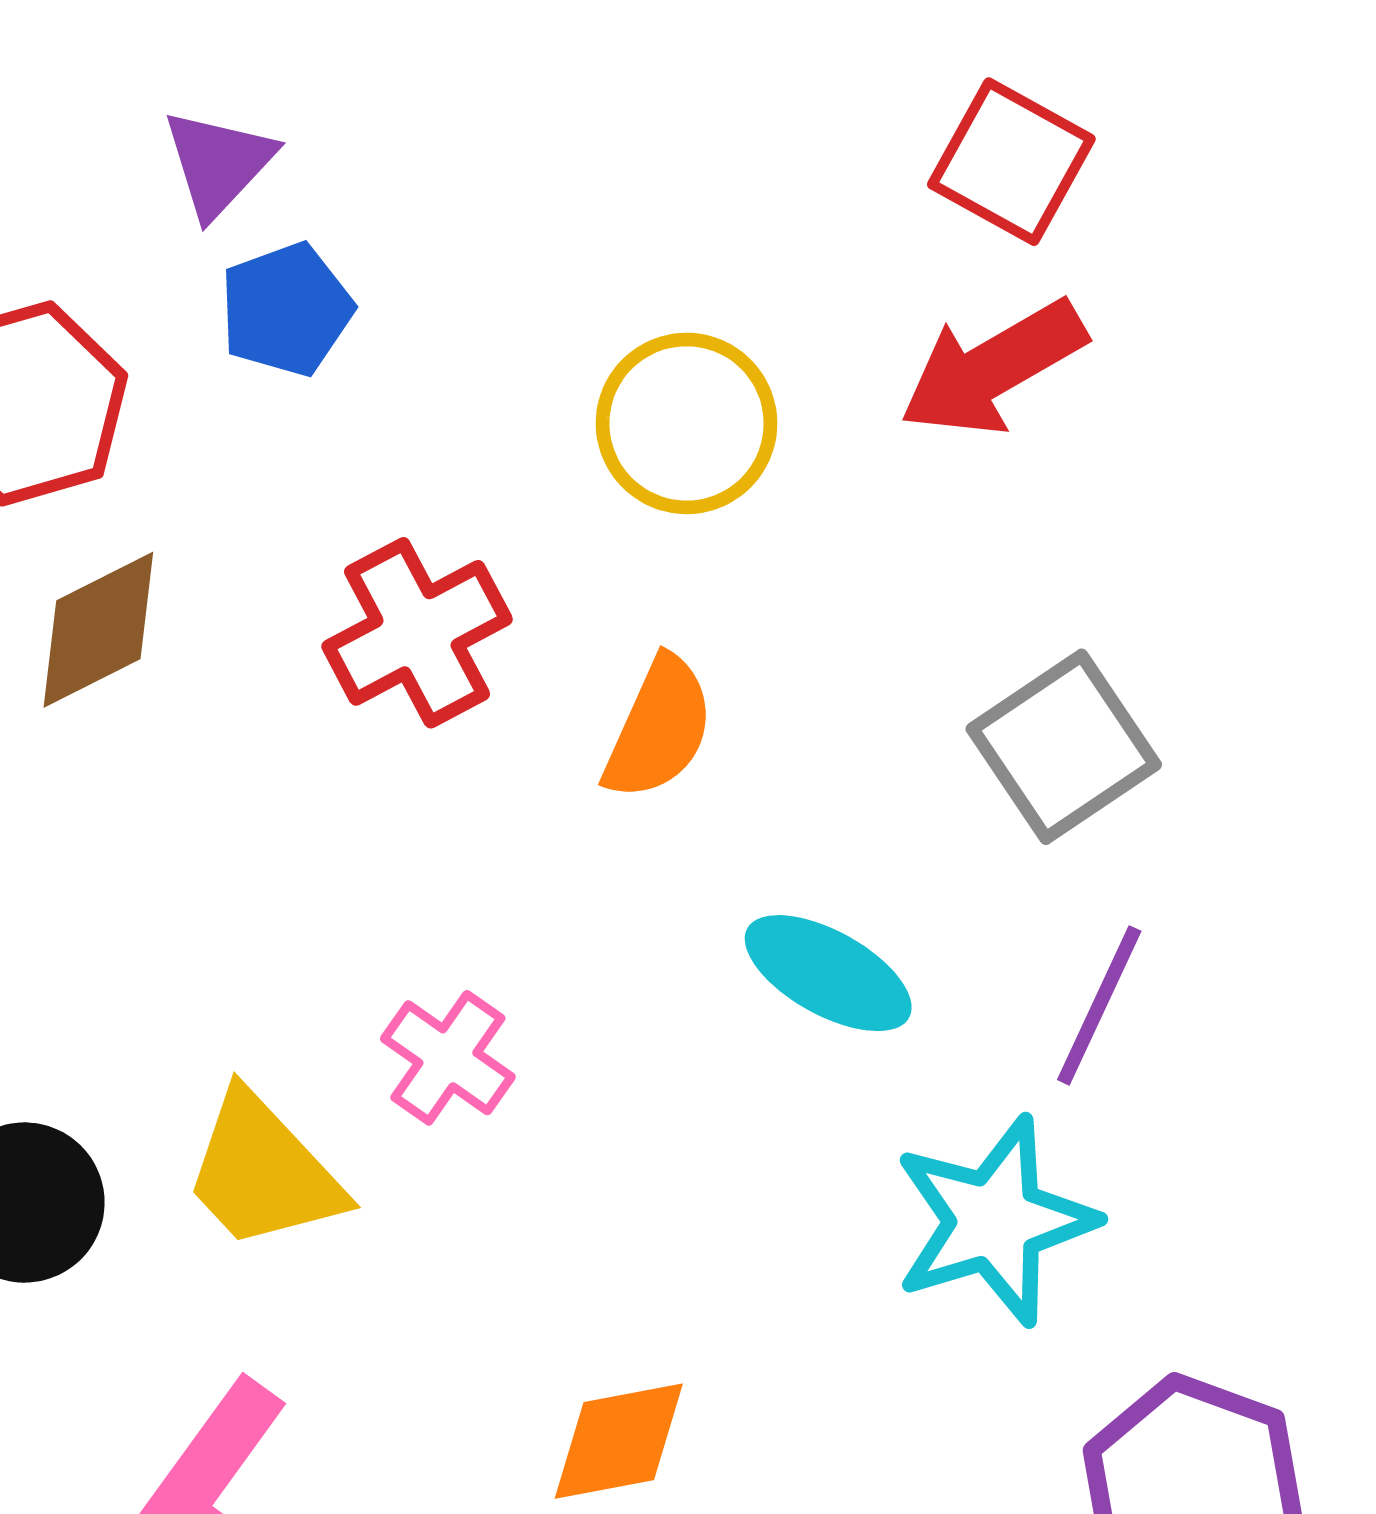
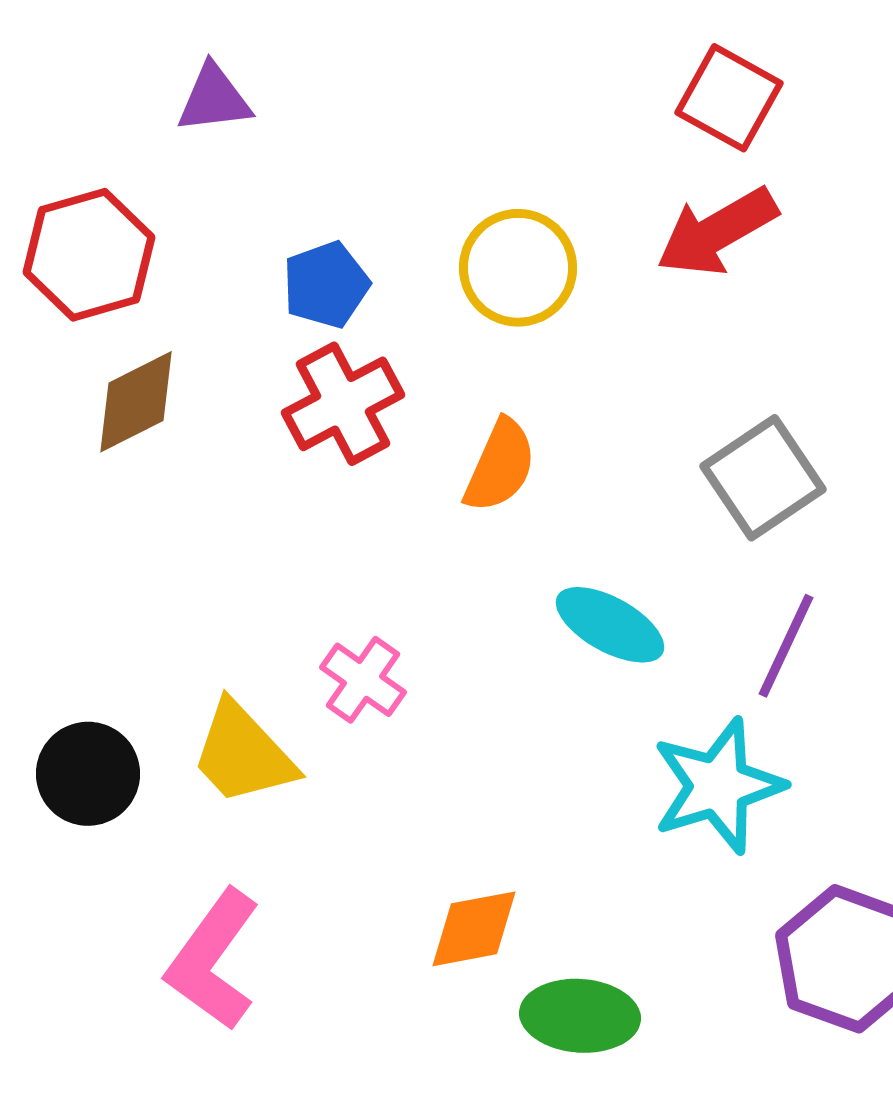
purple triangle: (218, 163) -> (214, 99), turned 40
blue pentagon: (286, 309) -> (326, 285), moved

